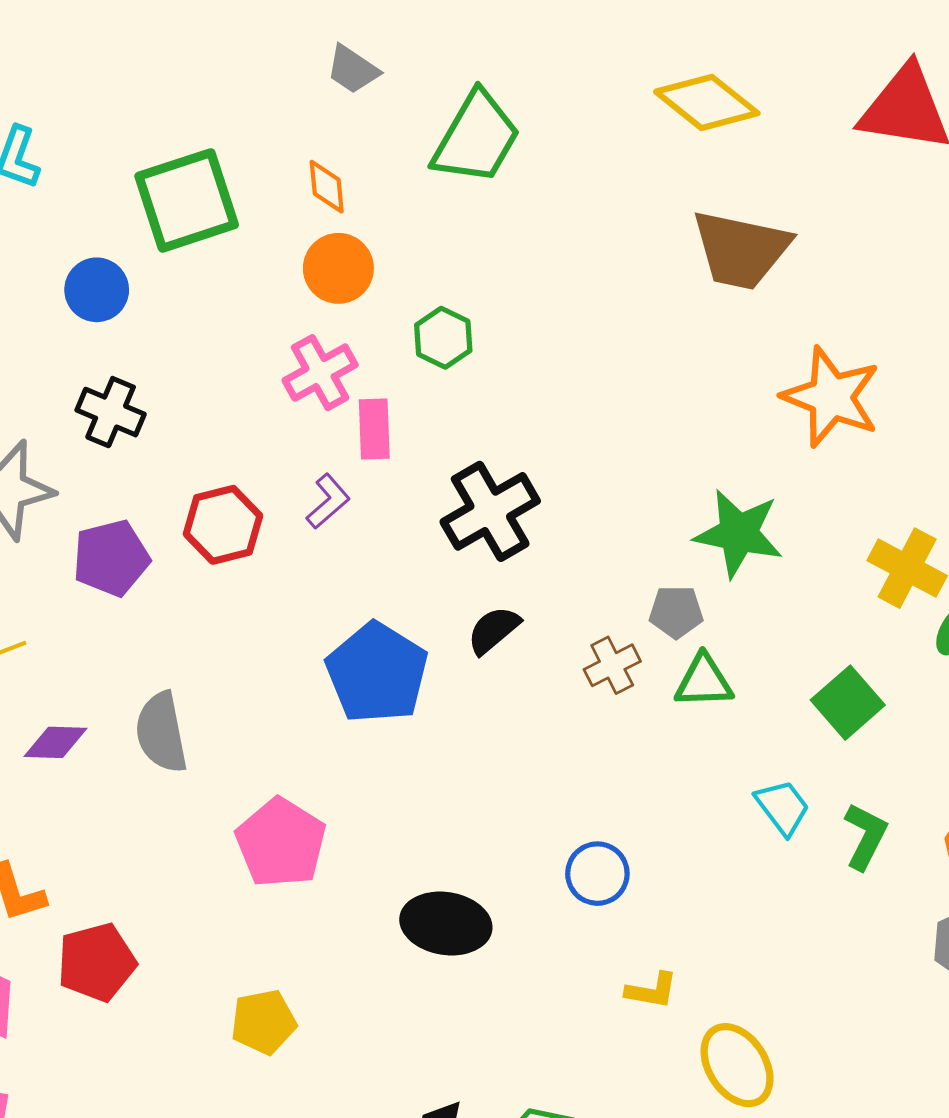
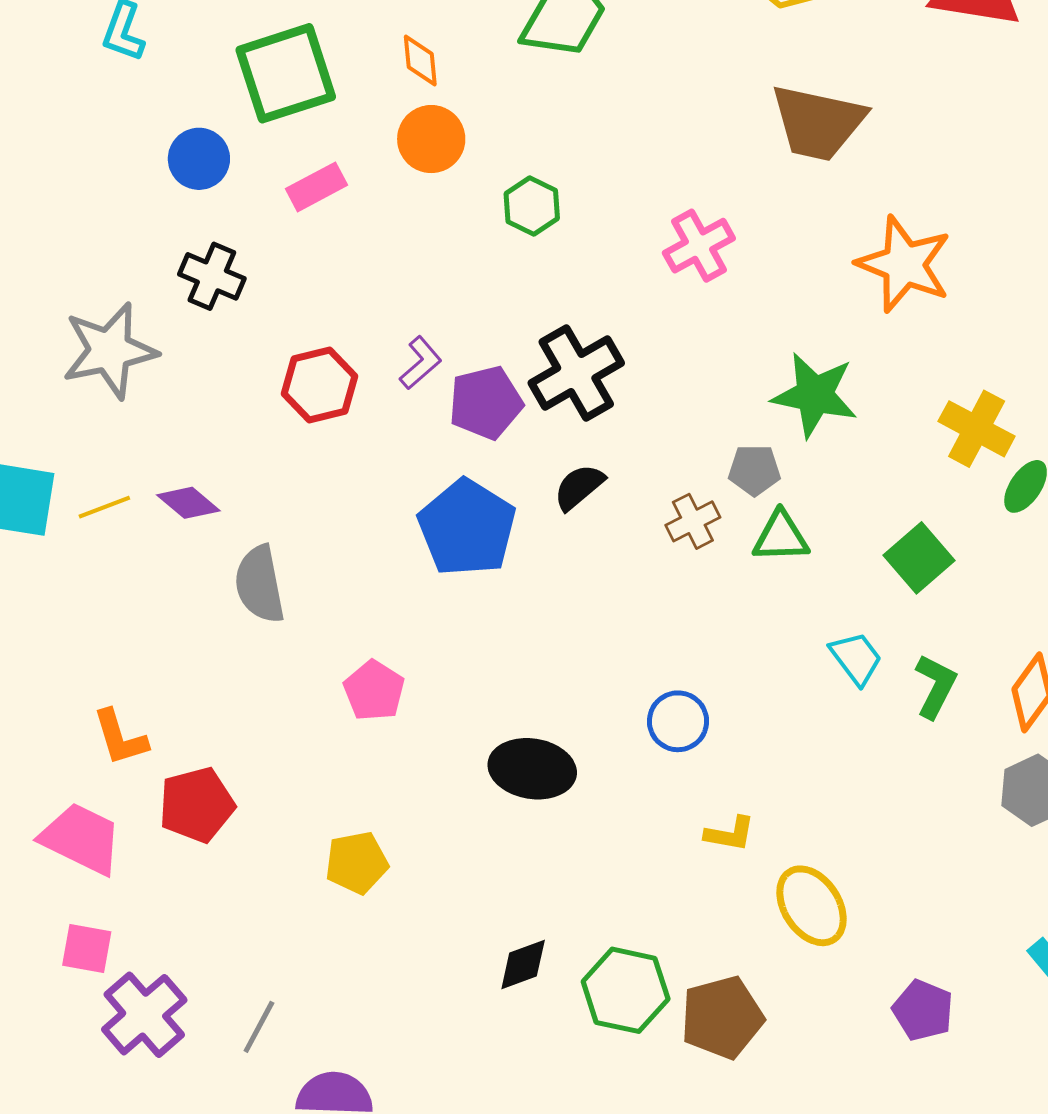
pink cross: (320, 373) -> (699, 246), moved
pink rectangle: (374, 429) -> (316, 187), moved, turned 64
purple pentagon: (111, 558) -> (486, 403), moved
purple diamond: (55, 742) -> (188, 503), moved, turned 38
pink pentagon: (281, 843) -> (374, 691), size x0.7

